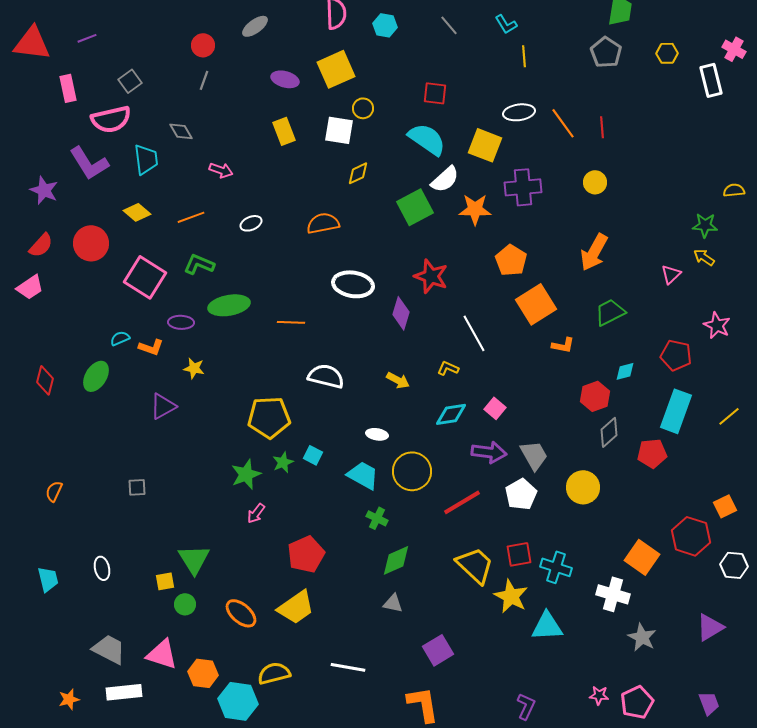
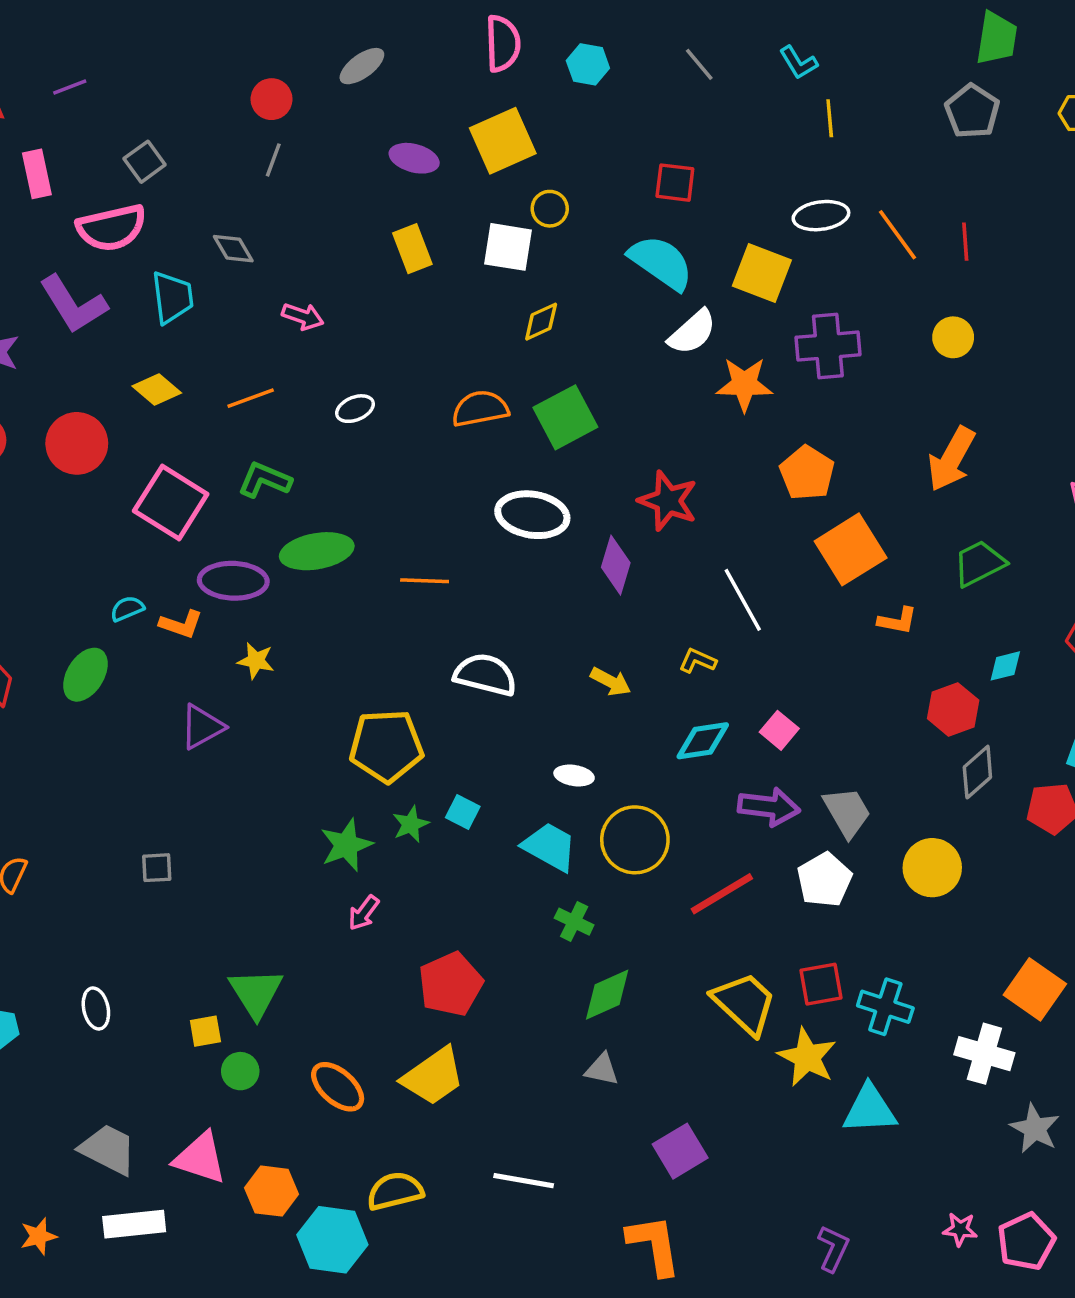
green square: (415, 207) -> (565, 417), moved
purple ellipse: (181, 322) -> (233, 581), size x1.5

